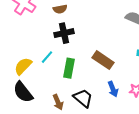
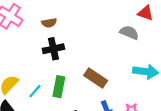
cyan line: (47, 57) -> (35, 91), moved

